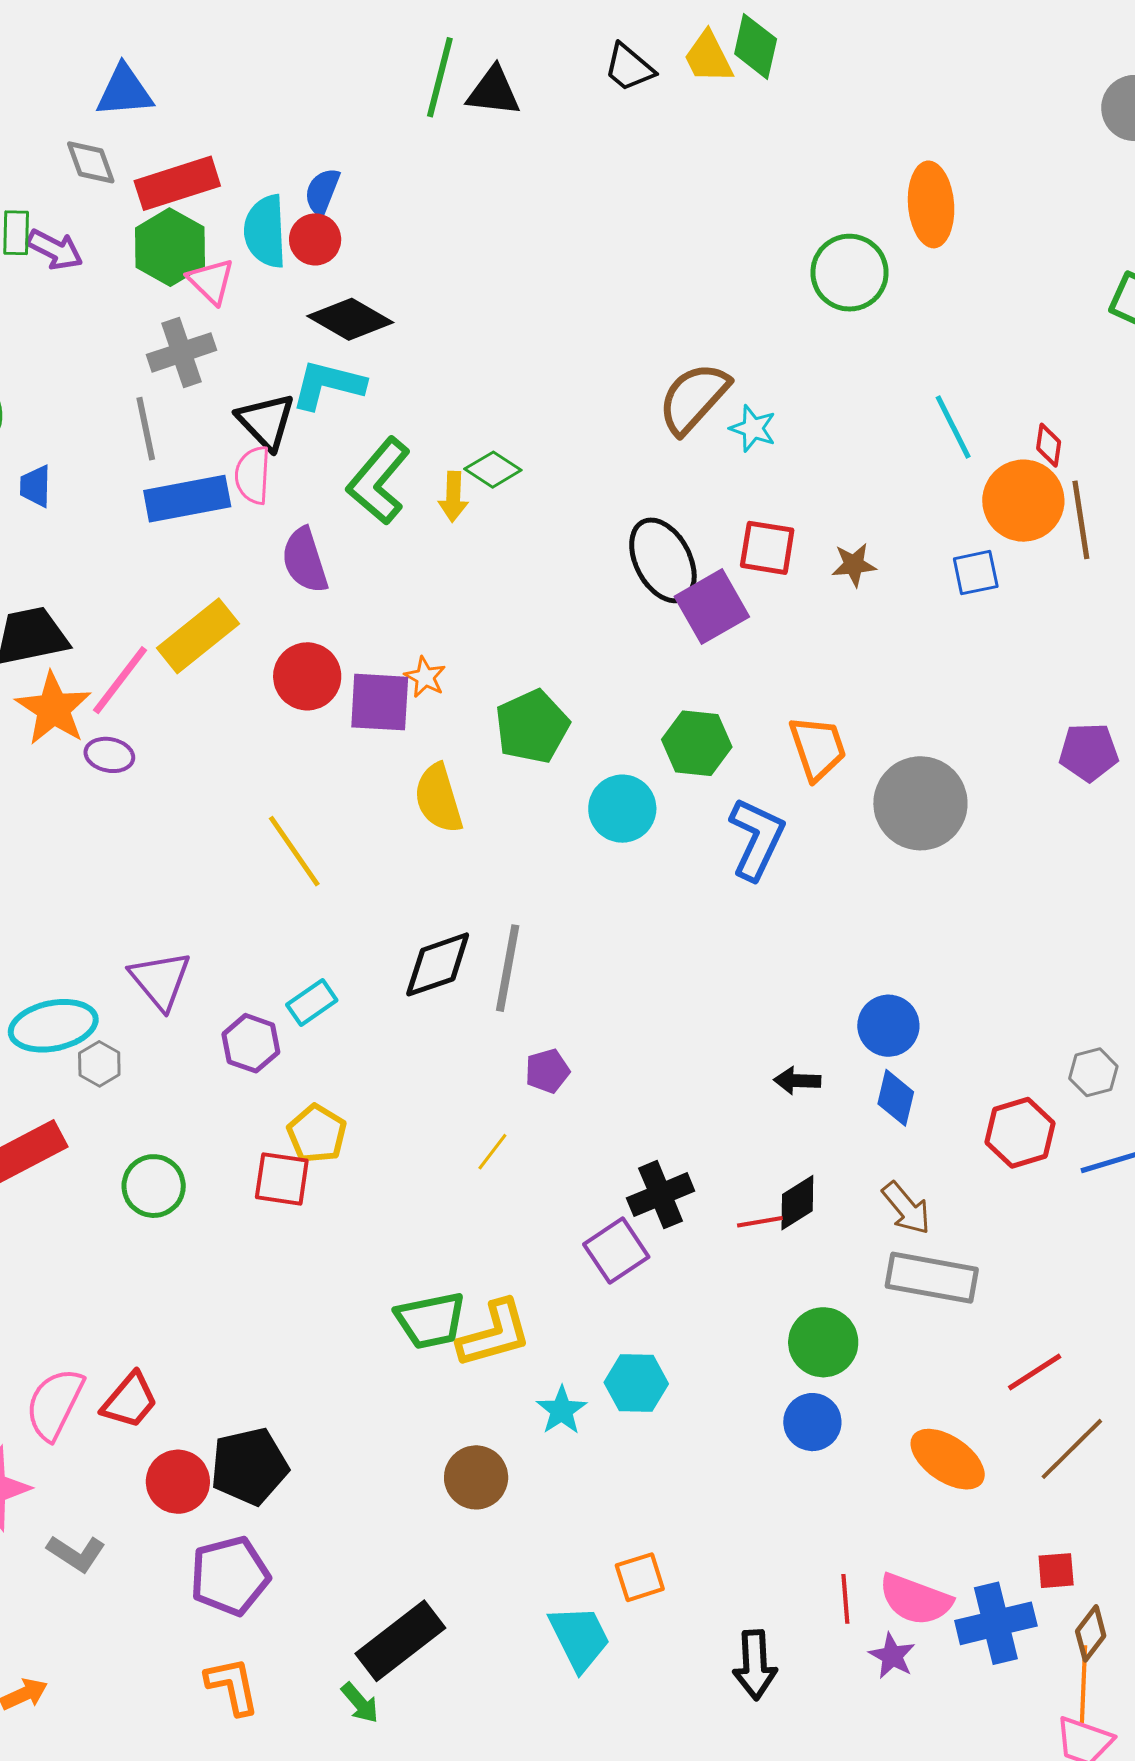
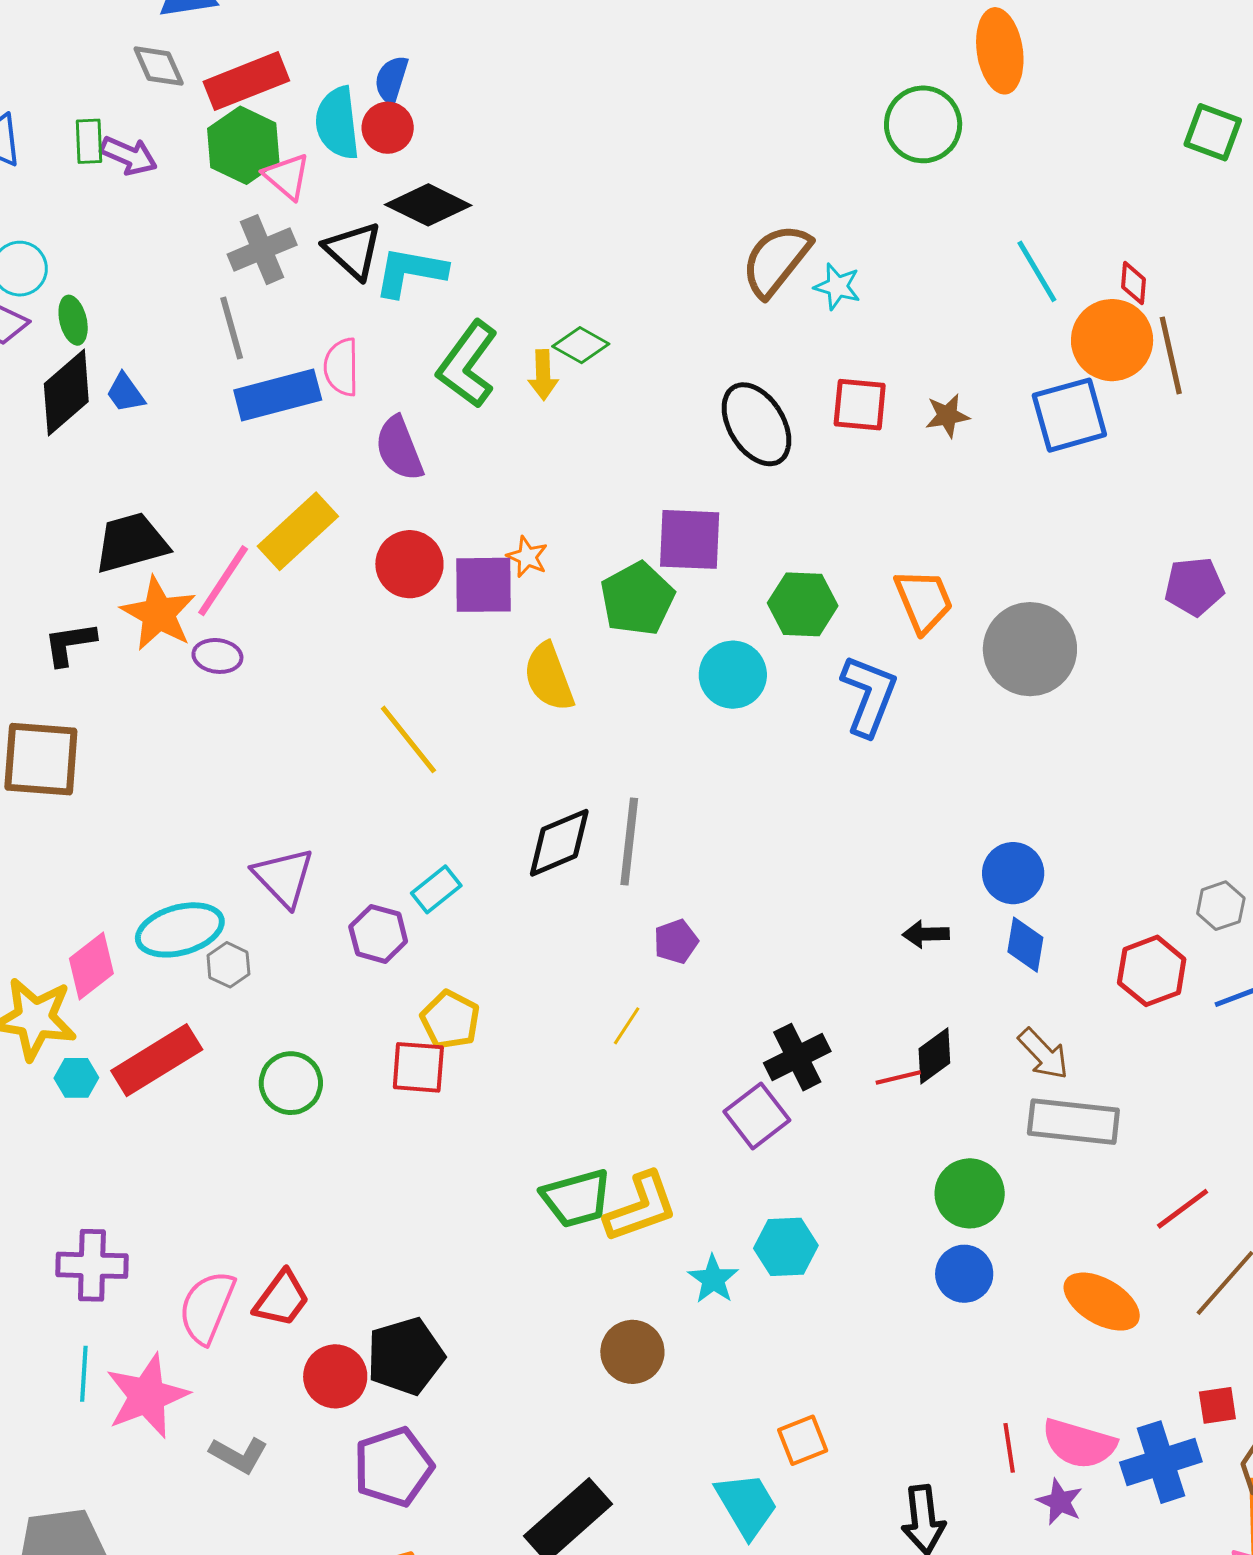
black triangle: (266, 421) -> (353, 250), moved
blue trapezoid: (35, 486) -> (125, 393), turned -33
blue square: (976, 573) -> (1069, 415), size x1.6
purple square: (712, 607) -> (690, 539), moved, turned 36

